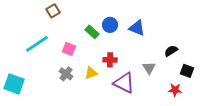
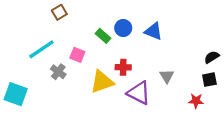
black semicircle: (171, 51) -> (212, 57), moved
black square: (187, 71) -> (209, 80), turned -32
yellow triangle: (91, 73) -> (102, 82), size x1.6
gray cross: (66, 74) -> (58, 72), moved

